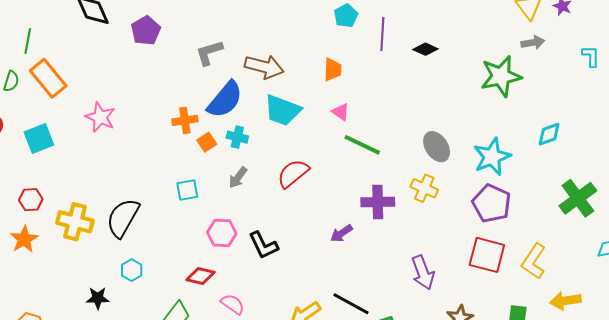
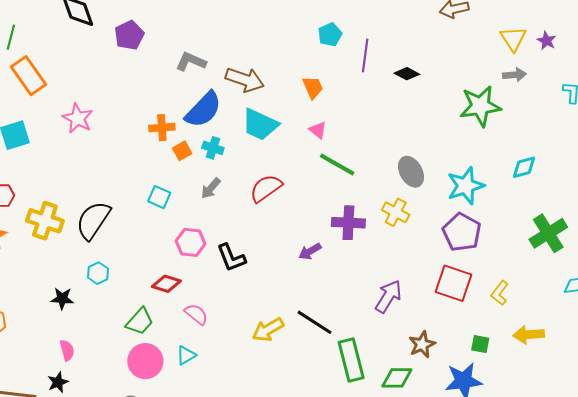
gray L-shape: (209, 53) -> (191, 62), turned 36
orange trapezoid: (333, 70) -> (313, 87), turned -30
cyan square: (187, 190) -> (159, 197), turned 30
yellow L-shape: (534, 261) -> (500, 293), size x0.7
purple arrow: (423, 273) -> (388, 296), turned -132

